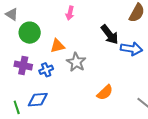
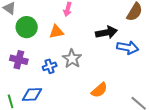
black arrow: (110, 35) -> (106, 32), turned -65
orange triangle: (57, 46) -> (56, 32), moved
blue cross: (46, 70) -> (50, 66), moved

